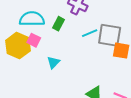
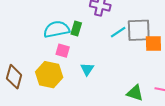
green rectangle: (59, 24) -> (76, 29), moved
yellow hexagon: (18, 46) -> (49, 75), moved

